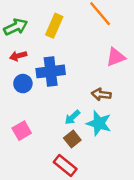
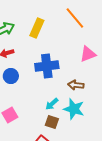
blue cross: (51, 71) -> (47, 66), moved
brown square: (72, 139) -> (52, 122), turned -32

